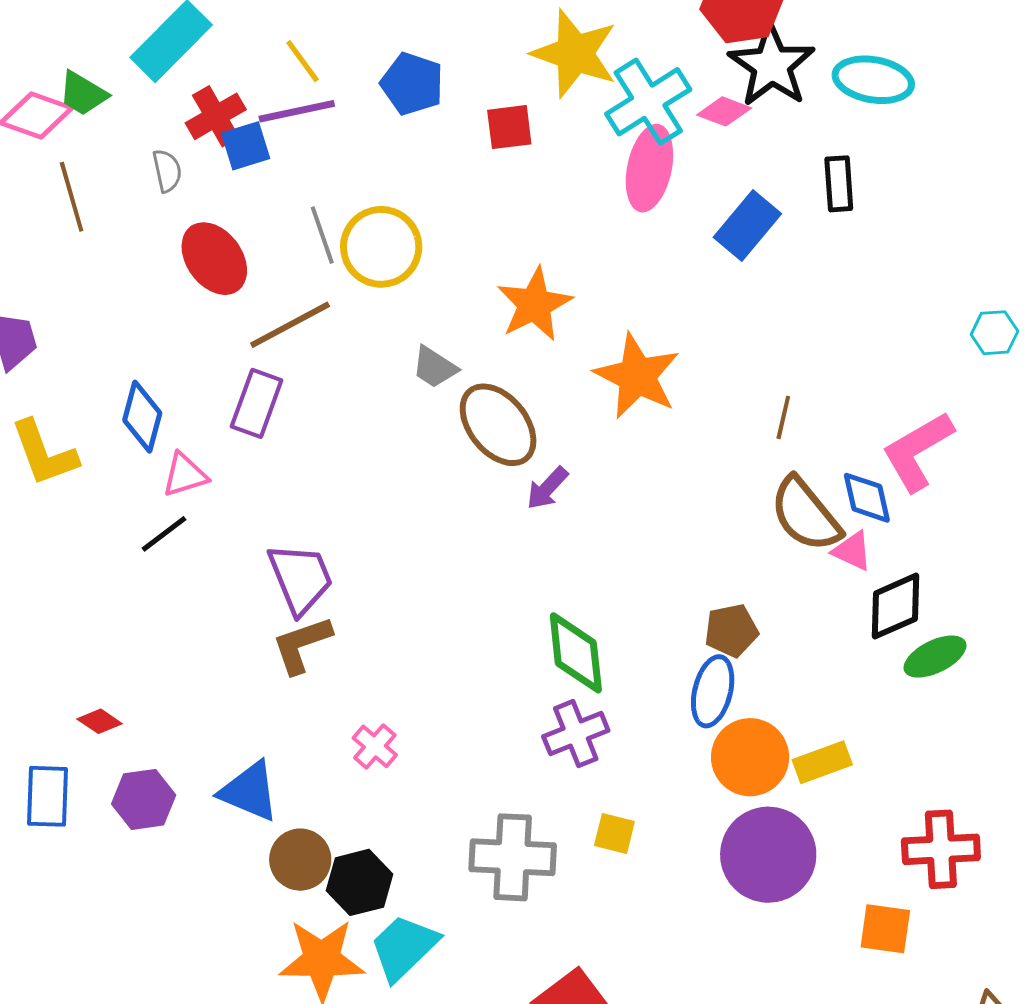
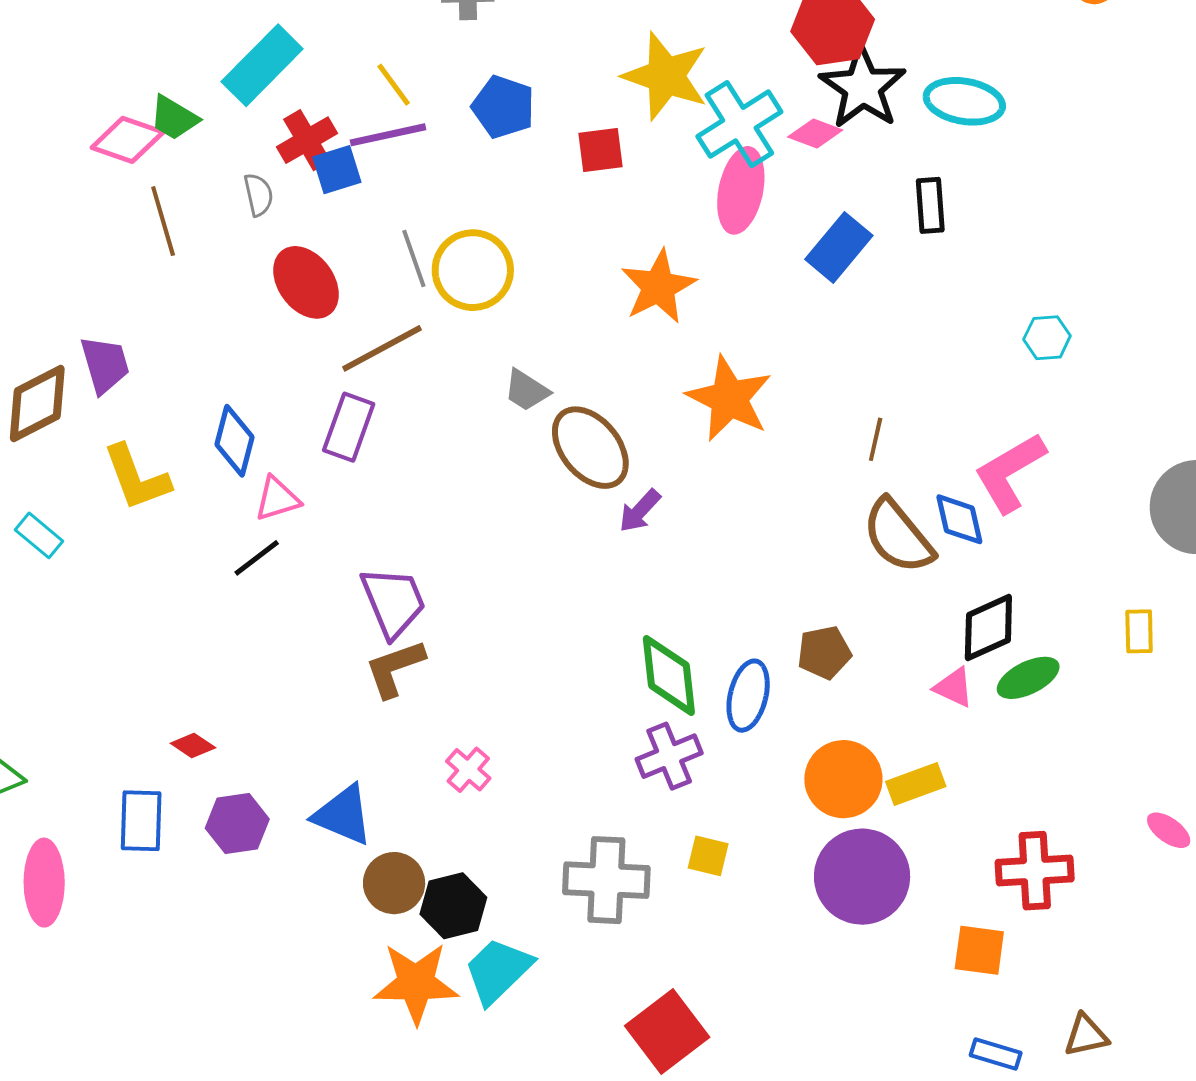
orange star: (534, 304) -> (658, 287), moved
cyan hexagon: (994, 333) -> (1047, 338), moved
pink triangle: (852, 551) -> (954, 687), moved
blue ellipse: (713, 691) -> (748, 696), moved

